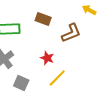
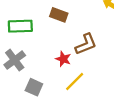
brown L-shape: (71, 33) -> (86, 44), moved

